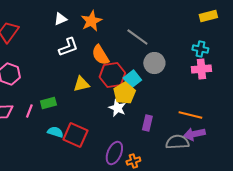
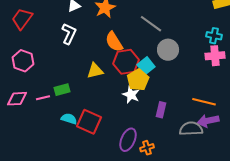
white L-shape: (68, 47) -> (69, 34), moved, turned -45
pink line: (29, 111) -> (43, 98), turned 56

